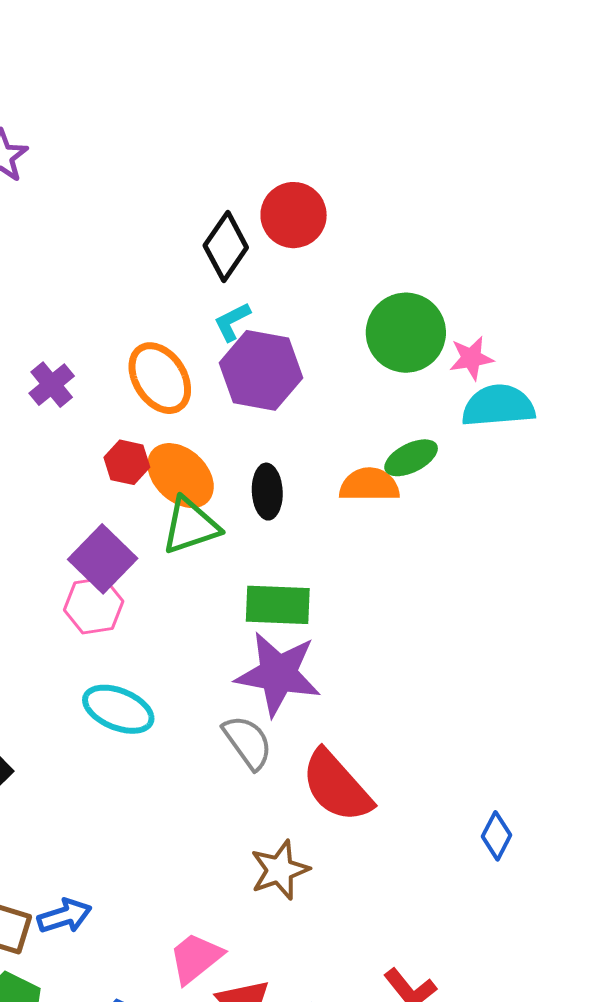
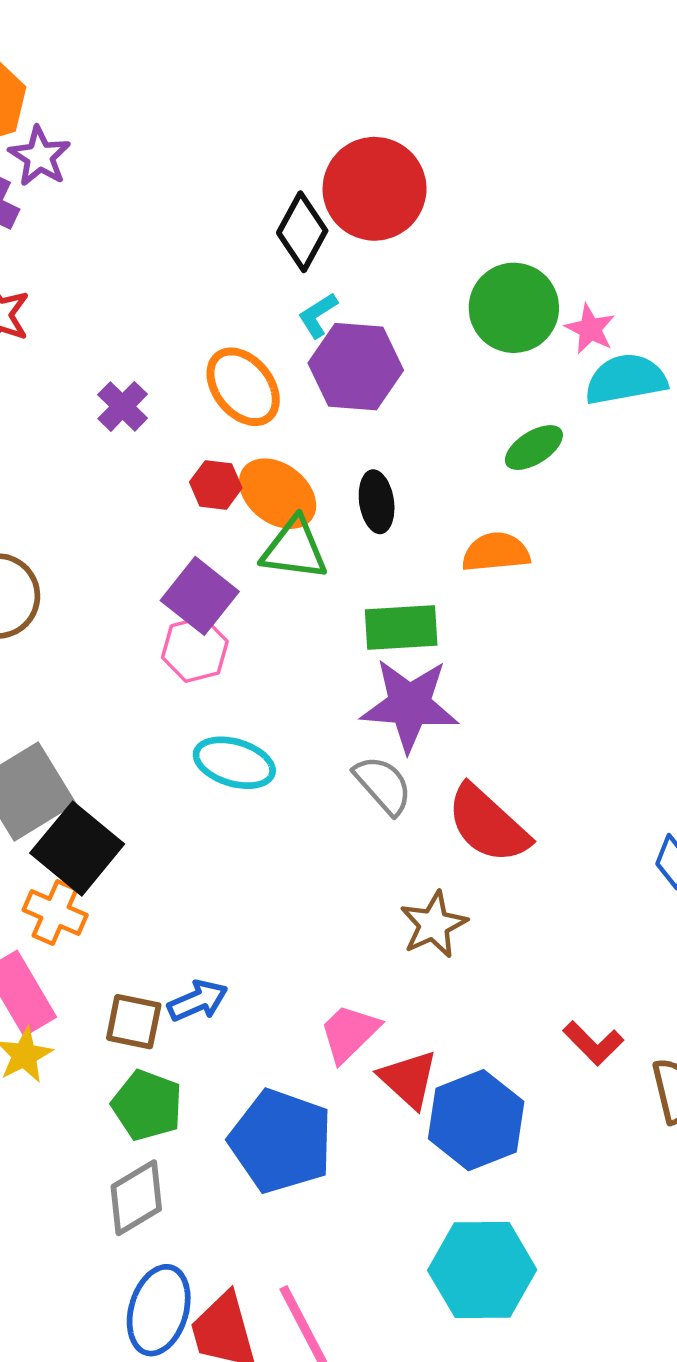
red circle: (294, 215) -> (375, 189), size x1.4
pink star: (471, 358) -> (590, 329), turned -30
orange semicircle: (369, 485) -> (496, 552), moved
green triangle: (190, 526) -> (294, 549), turned 32

